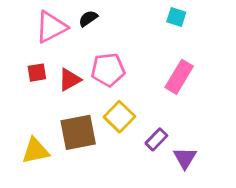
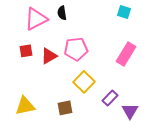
black semicircle: (88, 18) -> (62, 13), turned -64
brown square: (78, 132) -> (65, 108), moved, size x0.6

